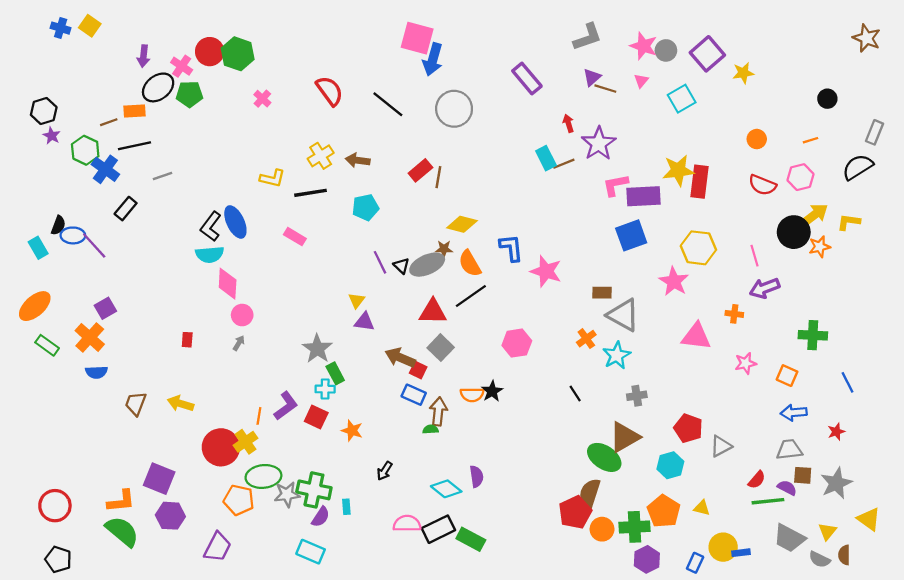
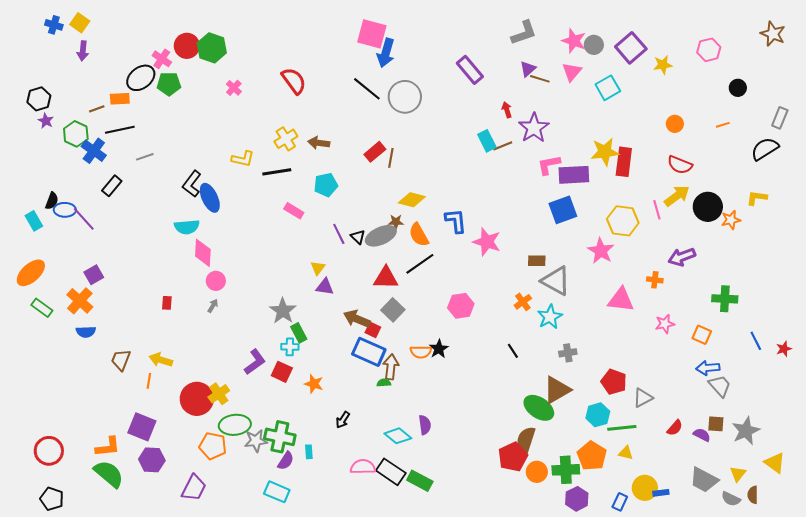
purple arrow: (143, 56) -> (83, 51), moved
pink triangle: (641, 81) -> (572, 72), size x1.5
black line: (388, 104) -> (367, 89), moved
pink hexagon: (800, 177) -> (709, 50), moved
yellow arrow: (814, 215) -> (677, 196), moved
black L-shape: (211, 226) -> (192, 184), moved
pink rectangle: (295, 237) -> (294, 211), moved
pink line: (754, 256) -> (657, 210), moved
blue rectangle: (414, 395) -> (369, 352), size x1.5
orange line: (259, 416) -> (149, 381), moved
red star: (836, 432) -> (784, 349), moved
gray trapezoid: (789, 450) -> (720, 386), moved, turned 55
green line: (768, 501) -> (622, 428), moved
black rectangle: (438, 529) -> (391, 472), turned 60

